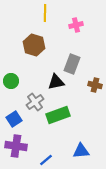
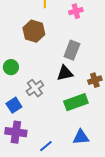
black triangle: (56, 82) -> (65, 73), moved
brown cross: (95, 85) -> (95, 80), moved, turned -32
green rectangle: (58, 115) -> (76, 102), moved

